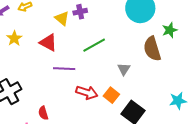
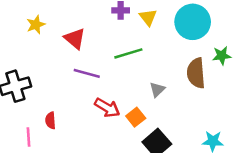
yellow triangle: (62, 18) -> (148, 17), moved

